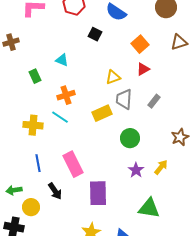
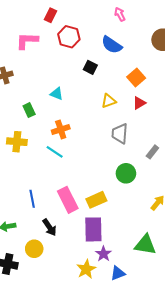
yellow triangle: (113, 77) -> (109, 101), moved
gray rectangle: (154, 101) -> (152, 152), moved
yellow rectangle: (102, 113) -> (96, 200), moved
yellow cross: (33, 125) -> (17, 142), moved
purple star: (136, 170) -> (104, 254), moved
yellow circle: (31, 207) -> (34, 249), moved

